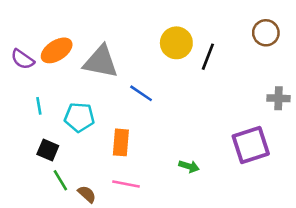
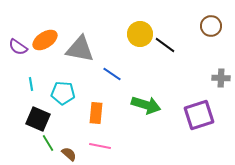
black line: (208, 57) -> (165, 45), turned -75
black square: (48, 150) -> (38, 119), size x1.4
green arrow: (189, 166) -> (146, 105), moved, size x1.8

